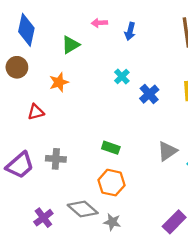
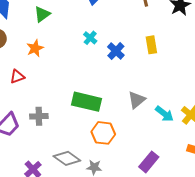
green rectangle: (111, 148) -> (87, 102), size x1.8
orange hexagon: (112, 183) -> (103, 133), moved

